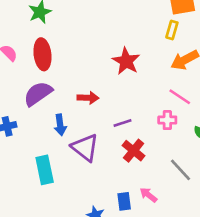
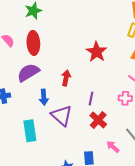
red arrow: (88, 98) -> (66, 78), turned -84
purple line: (123, 123) -> (91, 99), turned -64
pink arrow: (148, 195) -> (113, 147), moved

